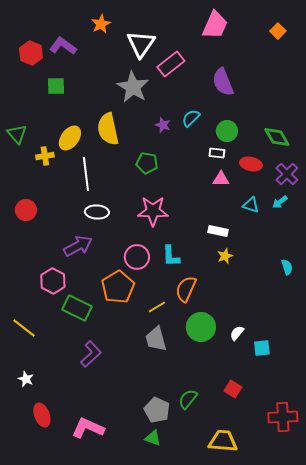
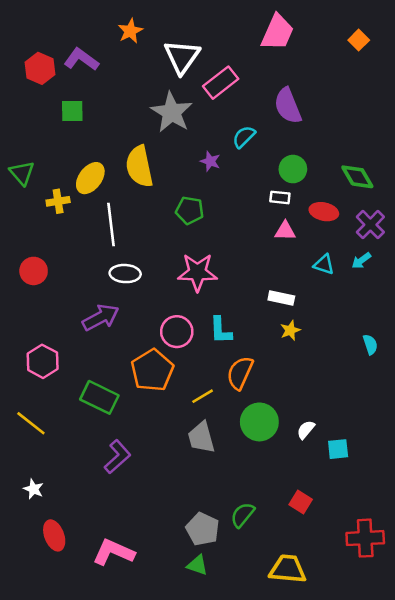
cyan semicircle: (191, 118) -> (244, 137), moved
pink hexagon: (53, 281) -> (43, 361), moved

